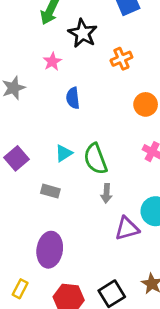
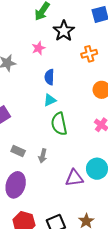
cyan triangle: (64, 153) -> (50, 100), moved
gray rectangle: (50, 191) -> (18, 151), moved
gray arrow: (106, 193) -> (43, 156), moved

